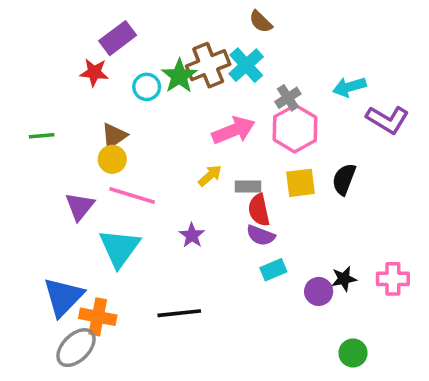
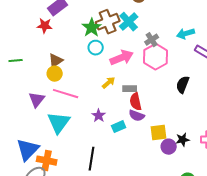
cyan circle: (147, 87) -> (96, 48), moved
yellow square: (301, 183) -> (159, 133), moved
cyan rectangle: (273, 270) -> (119, 127), moved
black line: (179, 313) -> (92, 159), turned -75

